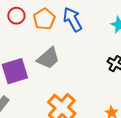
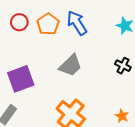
gray trapezoid: (48, 58) -> (70, 65), moved

